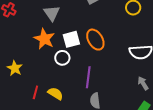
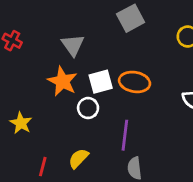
orange ellipse: (95, 40) -> (135, 82), turned -50
red line: (35, 92) -> (43, 167), moved
yellow semicircle: (55, 94) -> (78, 158), turned -77

